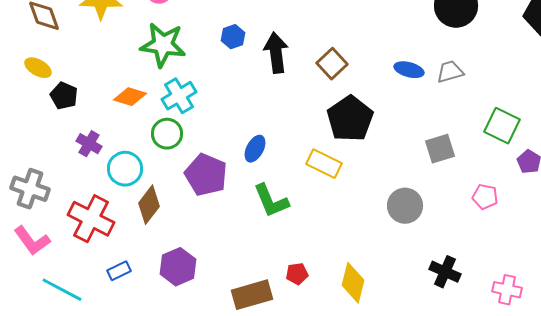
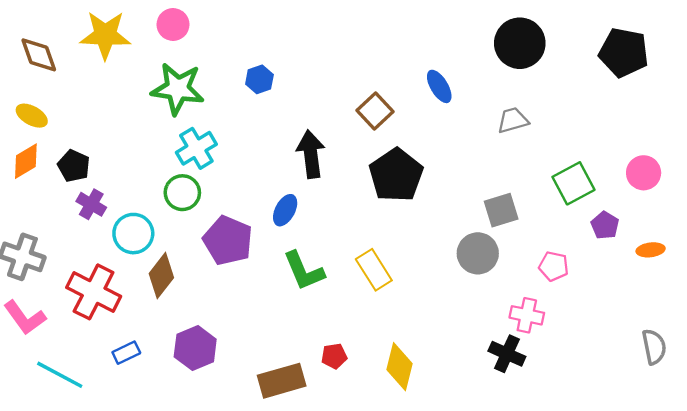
black arrow: (276, 53) -> (311, 154), moved
blue ellipse: (409, 70) -> (439, 86), moved, turned 44
black pentagon: (64, 96) -> (74, 166), moved
orange diamond: (130, 97) -> (26, 161), moved, turned -48
green square: (502, 126) -> (573, 183), turned 36
yellow rectangle: (324, 164) -> (374, 270), moved, turned 32
gray circle: (405, 206) -> (478, 253), moved
pink cross: (507, 290) -> (527, 315), moved

